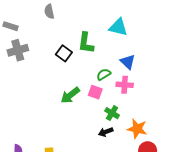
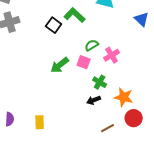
green L-shape: (86, 43) -> (75, 15), turned 125
blue triangle: (128, 62) -> (142, 19), moved
pink cross: (125, 85) -> (112, 55), turned -35

